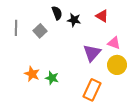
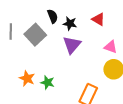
gray square: (40, 31) -> (35, 35), size x1.5
purple triangle: (92, 53) -> (72, 45), moved

